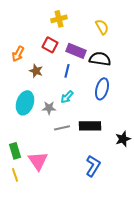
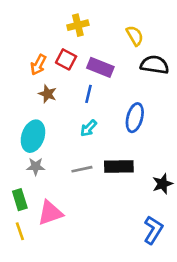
orange arrow: (18, 54) -> (38, 65), moved
black semicircle: (100, 59) -> (155, 65), moved
gray star: (49, 108) -> (36, 167), moved
pink triangle: (38, 161) -> (50, 213), turned 45
blue L-shape: (93, 166) -> (153, 230), moved

